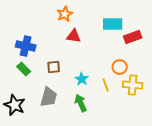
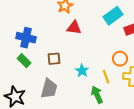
cyan rectangle: (113, 24) -> (113, 16), turned -36
green arrow: (81, 103) -> (97, 95), moved

